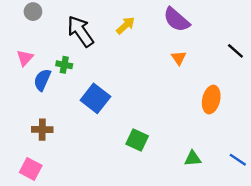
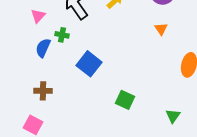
pink triangle: (25, 58) -> (38, 16), moved
green triangle: (193, 159) -> (173, 116), turned -49

